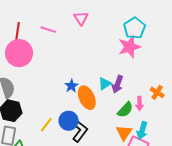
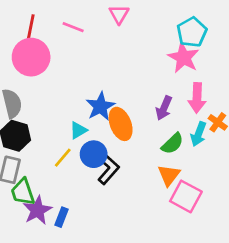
pink star: (129, 47) -> (183, 58), turned -30
cyan triangle: (105, 84) -> (78, 130), moved
blue star: (71, 86) -> (100, 106), size x1.5
pink arrow: (140, 103) -> (197, 98), moved, size x1.5
cyan arrow: (142, 131) -> (198, 134), moved

